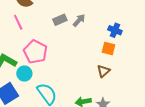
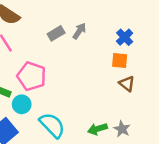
blue cross: (115, 30) -> (125, 37), turned 32
brown triangle: (103, 71) -> (127, 84), moved, turned -32

